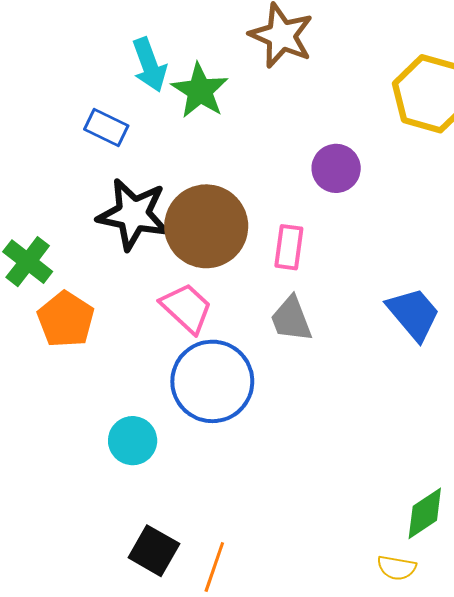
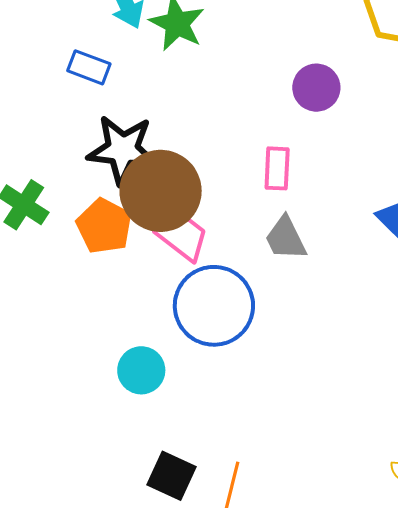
brown circle: (206, 226) -> (161, 191), moved
orange pentagon: (66, 319) -> (104, 226), moved

